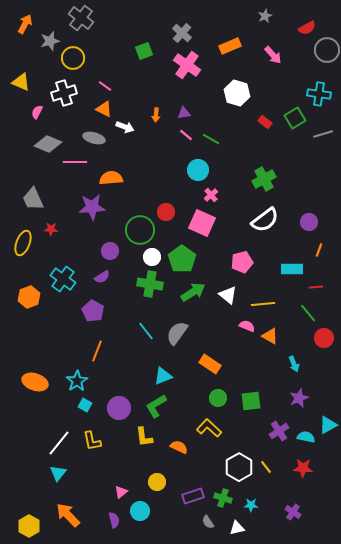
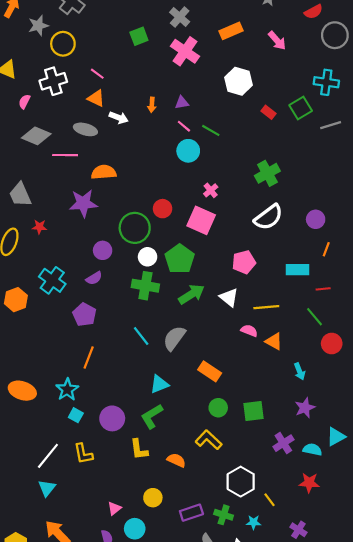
cyan circle: (198, 170) -> (188, 151), moved
yellow line: (266, 467) -> (270, 500), moved

